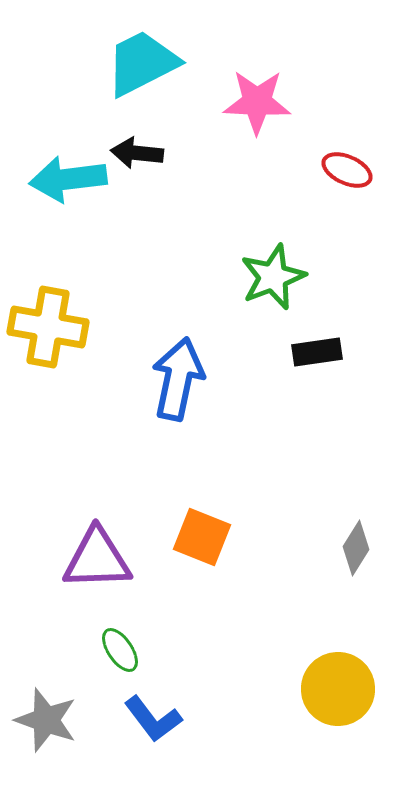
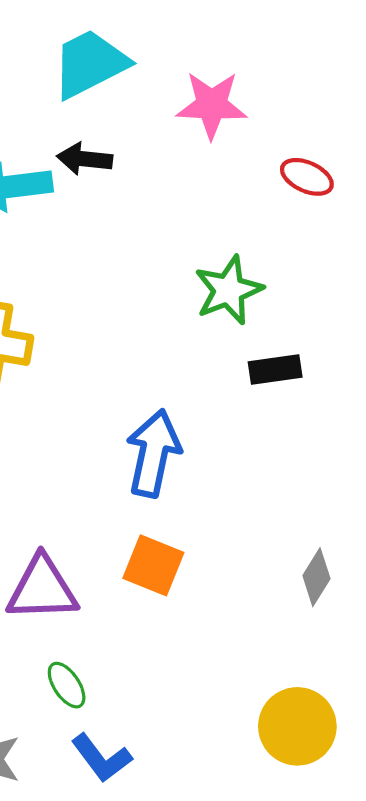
blue arrow: (178, 379) -> (153, 453), moved

